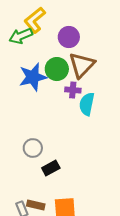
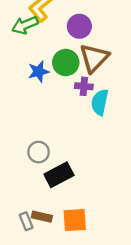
blue star: (33, 77) -> (39, 72), size x0.7
black rectangle: (51, 168) -> (59, 175), size x1.4

